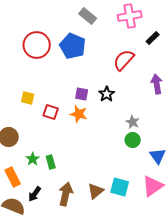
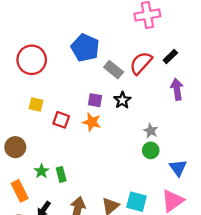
gray rectangle: (88, 16) -> (114, 70), moved
black rectangle: (153, 38) -> (170, 57), moved
red circle: (37, 45) -> (32, 60), moved

